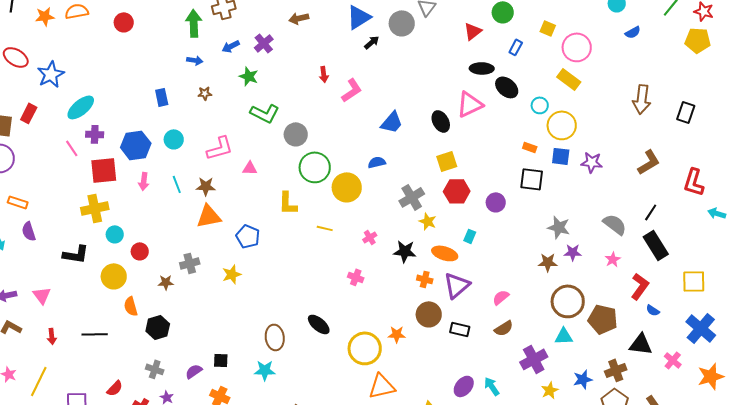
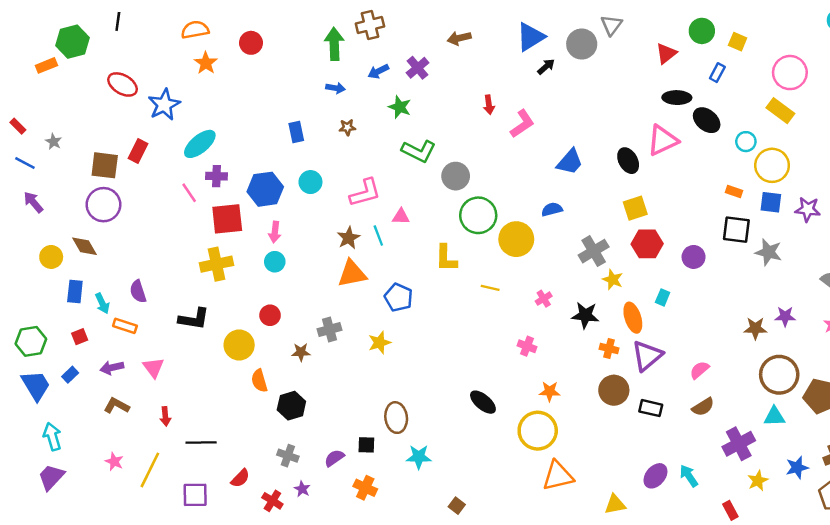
orange star: (45, 16) -> (206, 63), moved, turned -30
yellow square: (548, 28) -> (738, 42), moved
cyan line: (177, 184) -> (378, 236), moved
brown star: (206, 186) -> (349, 238), turned -30
orange rectangle: (18, 202) -> (125, 326), moved
gray star: (559, 227) -> (768, 252), moved
cyan circle: (115, 234) -> (275, 262), moved
orange ellipse: (445, 253) -> (633, 318), turned 55
black line: (95, 334) -> (201, 443), moved
orange star: (397, 334) -> (550, 391), moved
brown ellipse: (275, 337) -> (396, 418), moved

